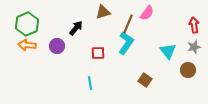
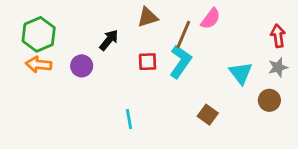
red square: (98, 53) -> (148, 62), moved

